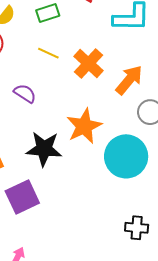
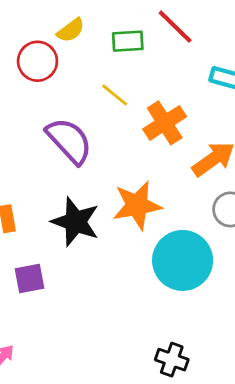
purple semicircle: (25, 93) -> (69, 141), size x1.6
purple square: (22, 197) -> (30, 279), size x0.7

